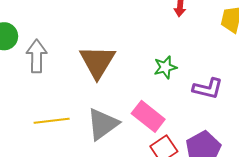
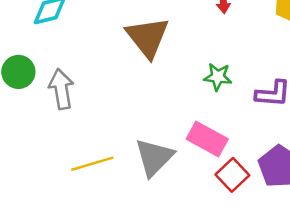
brown triangle: (97, 62) -> (148, 37), moved
green star: (165, 67) -> (218, 77), turned 30

